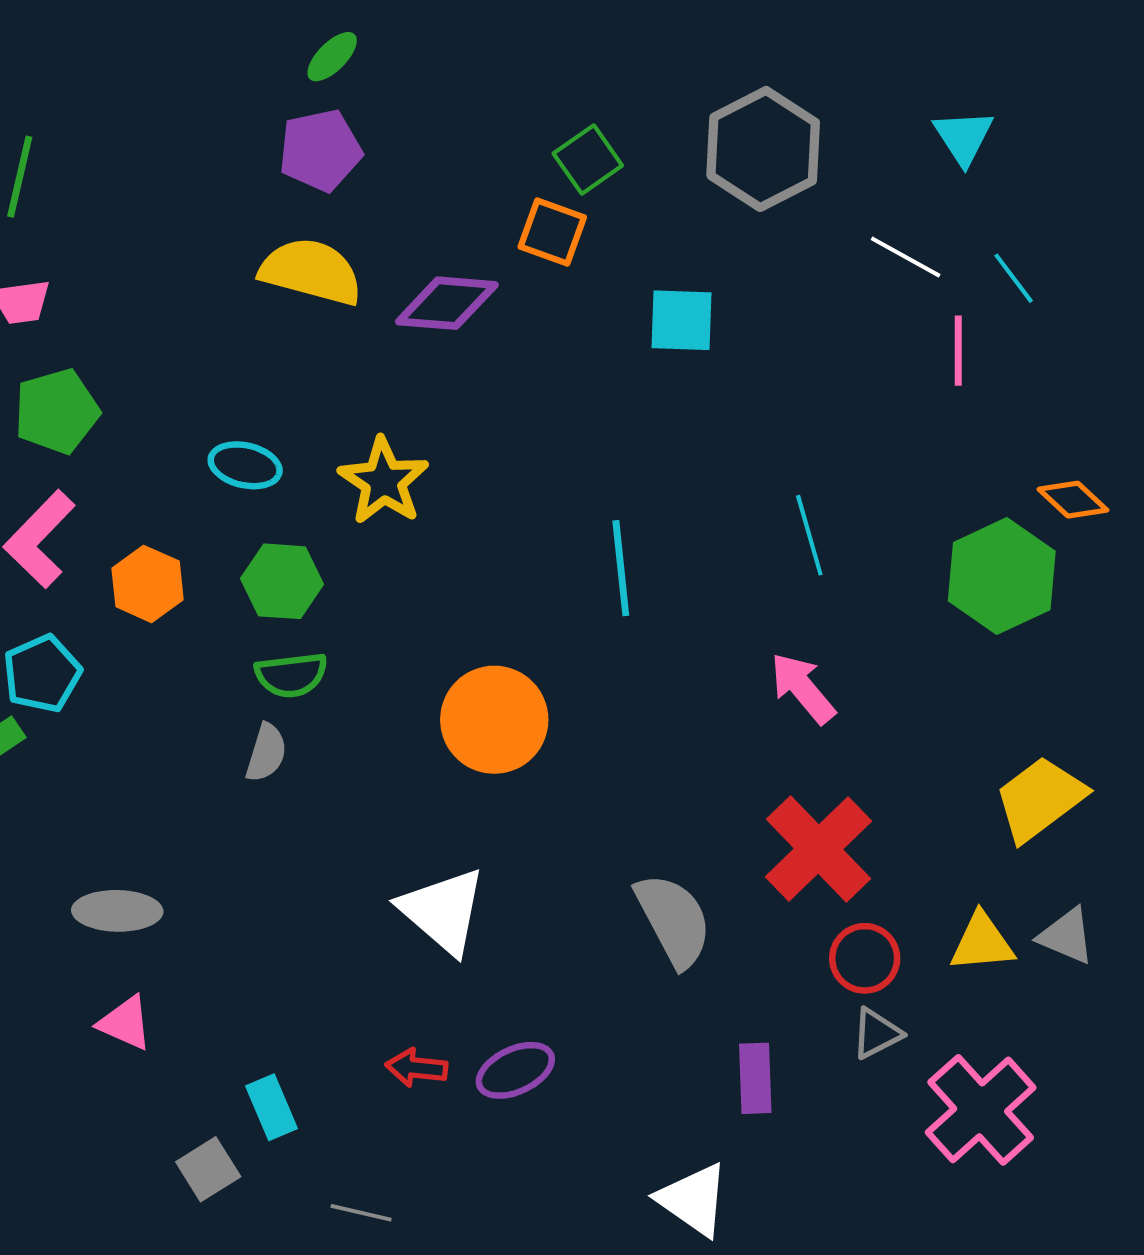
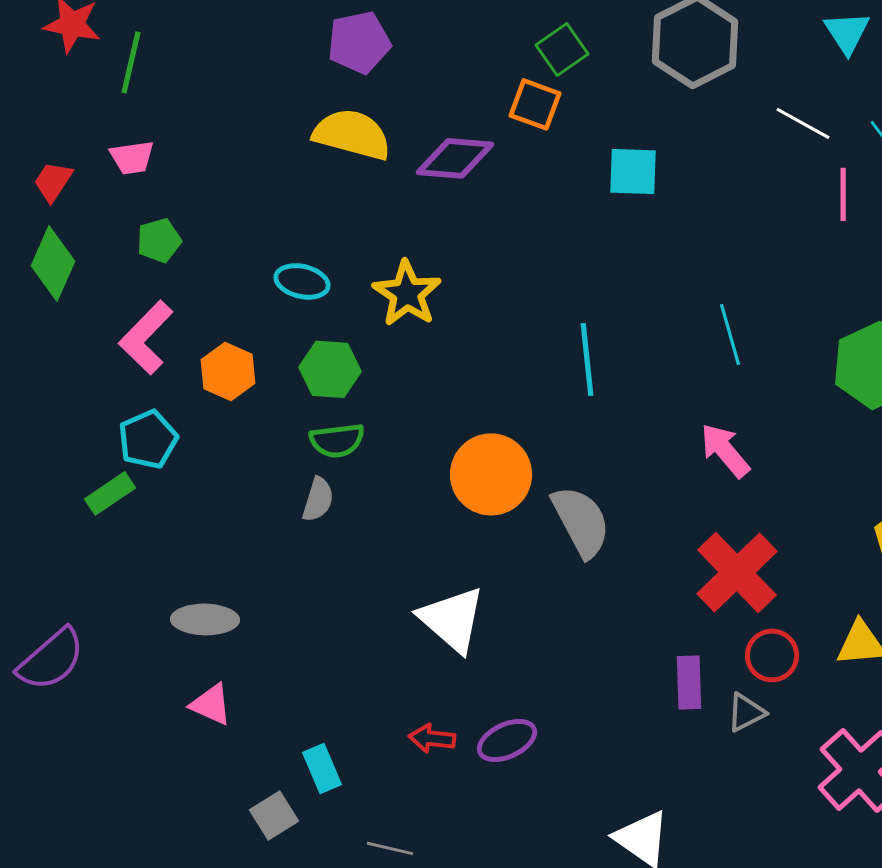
green pentagon: (57, 411) -> (159, 240), size x0.7
gray semicircle: (674, 920) -> (581, 521), moved
gray triangle: (877, 1033) -> (746, 712), moved
purple rectangle: (755, 1078) -> (689, 682), moved

